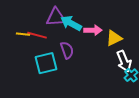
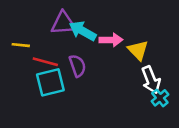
red line: (37, 35) -> (45, 62), moved
yellow triangle: (114, 38) -> (138, 50), turned -48

